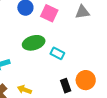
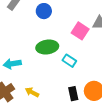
pink square: (49, 13) -> (80, 31), moved

